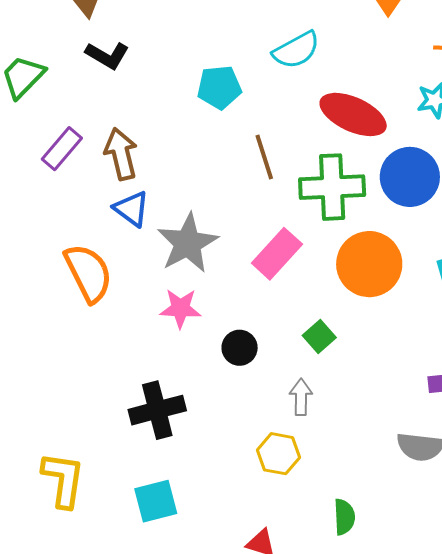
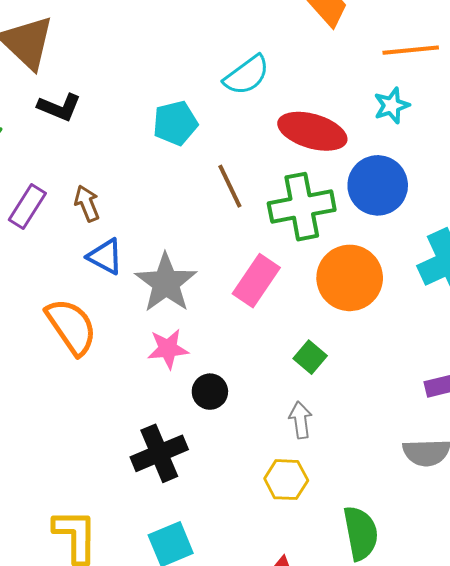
brown arrow: (121, 154) -> (87, 203), size x0.7
black circle: (240, 348) -> (210, 392), moved
green semicircle: (344, 517) -> (361, 533), size x1.5

